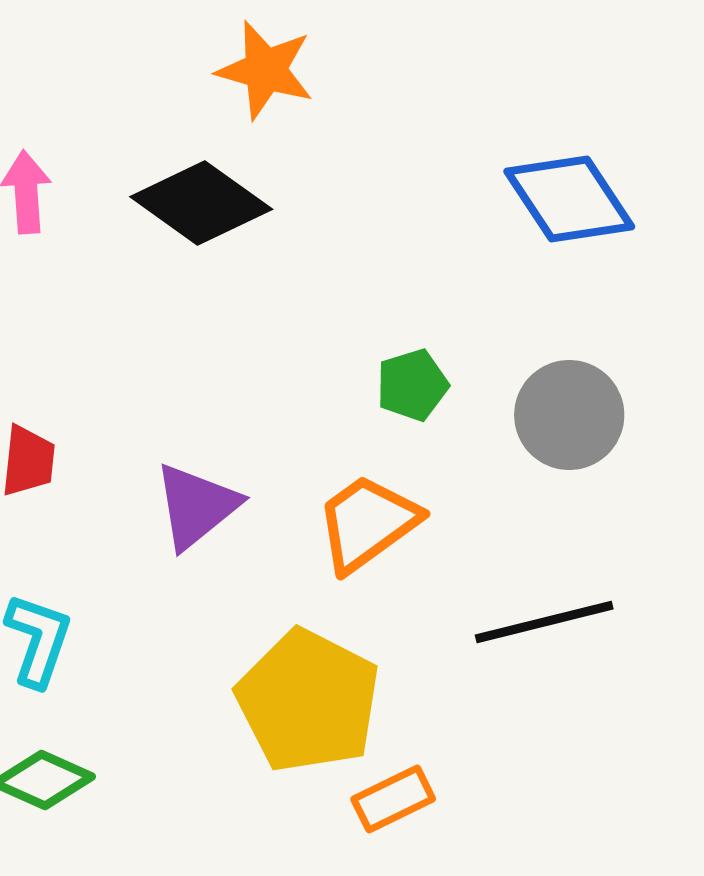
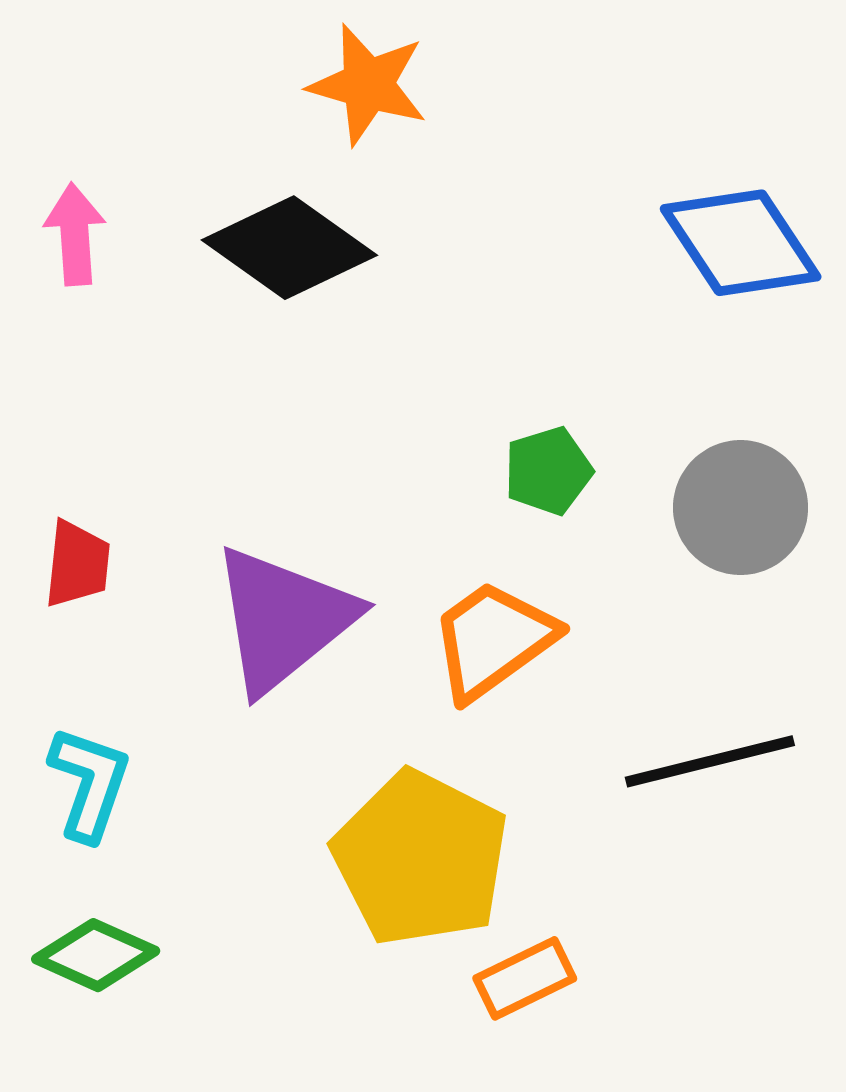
purple triangle: (196, 506) -> (283, 619), size x1.4

